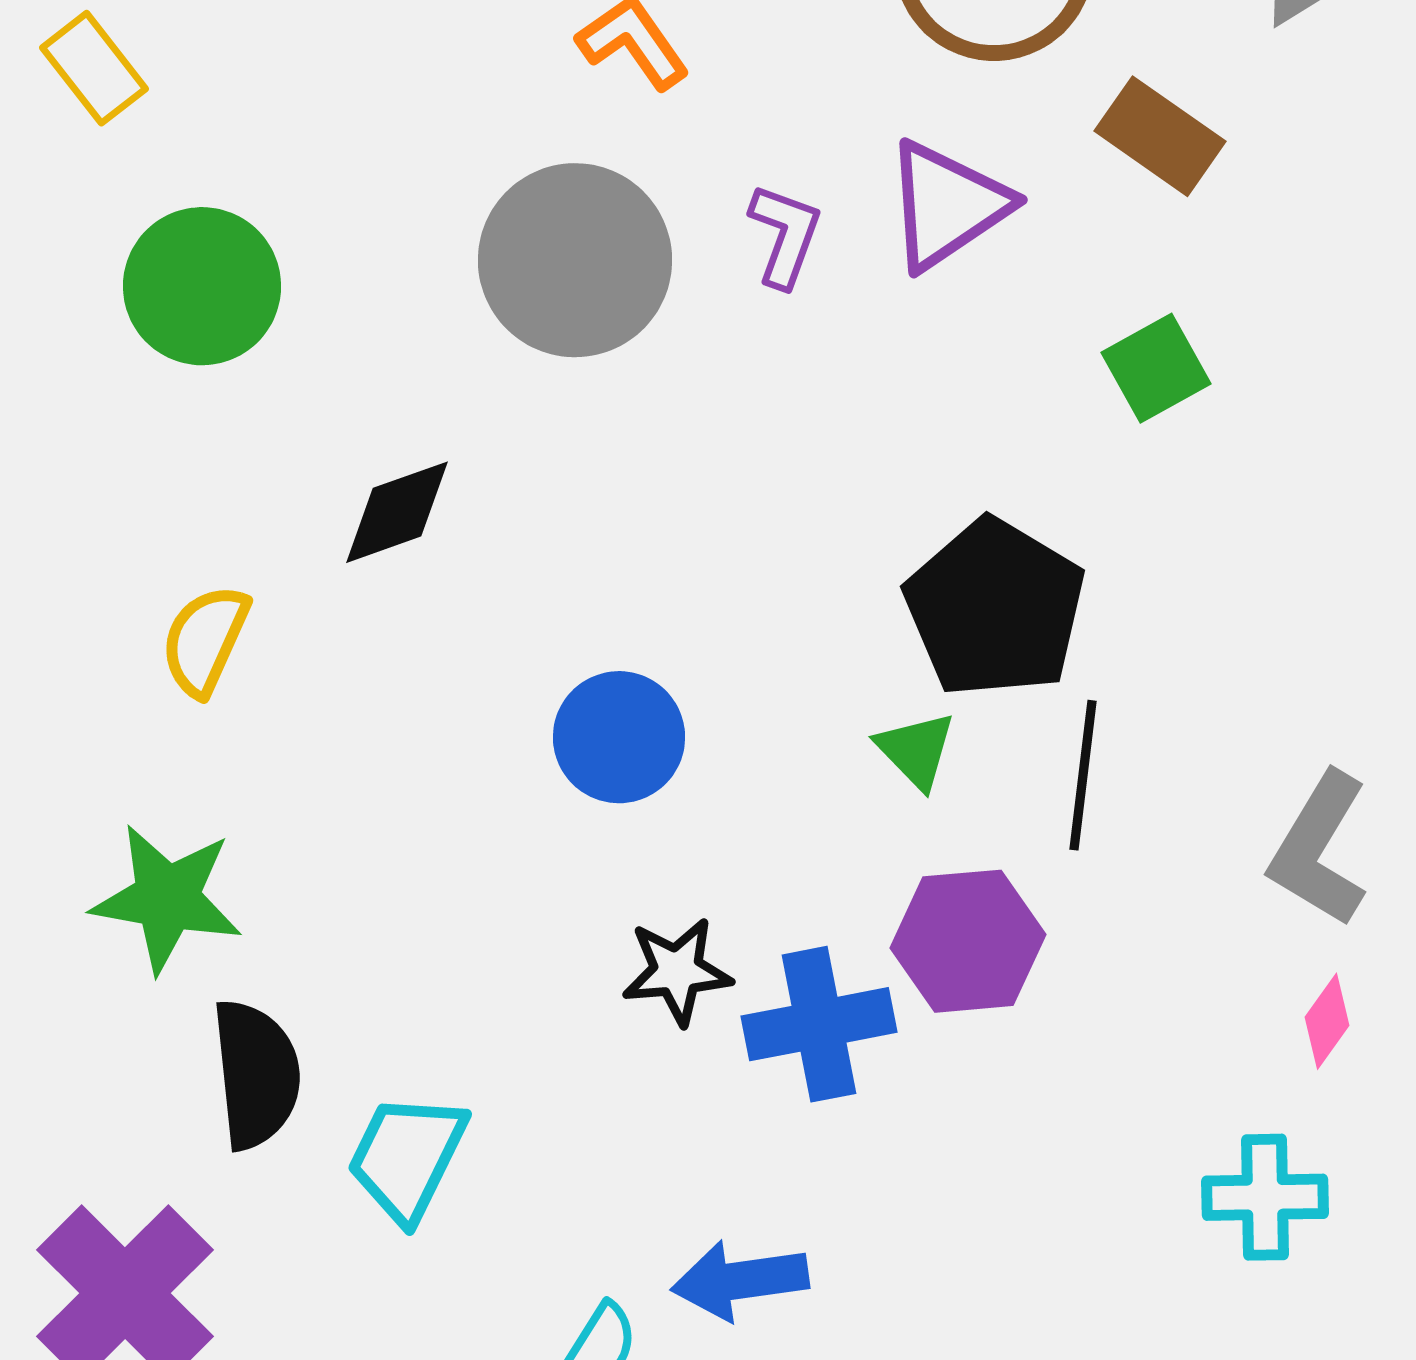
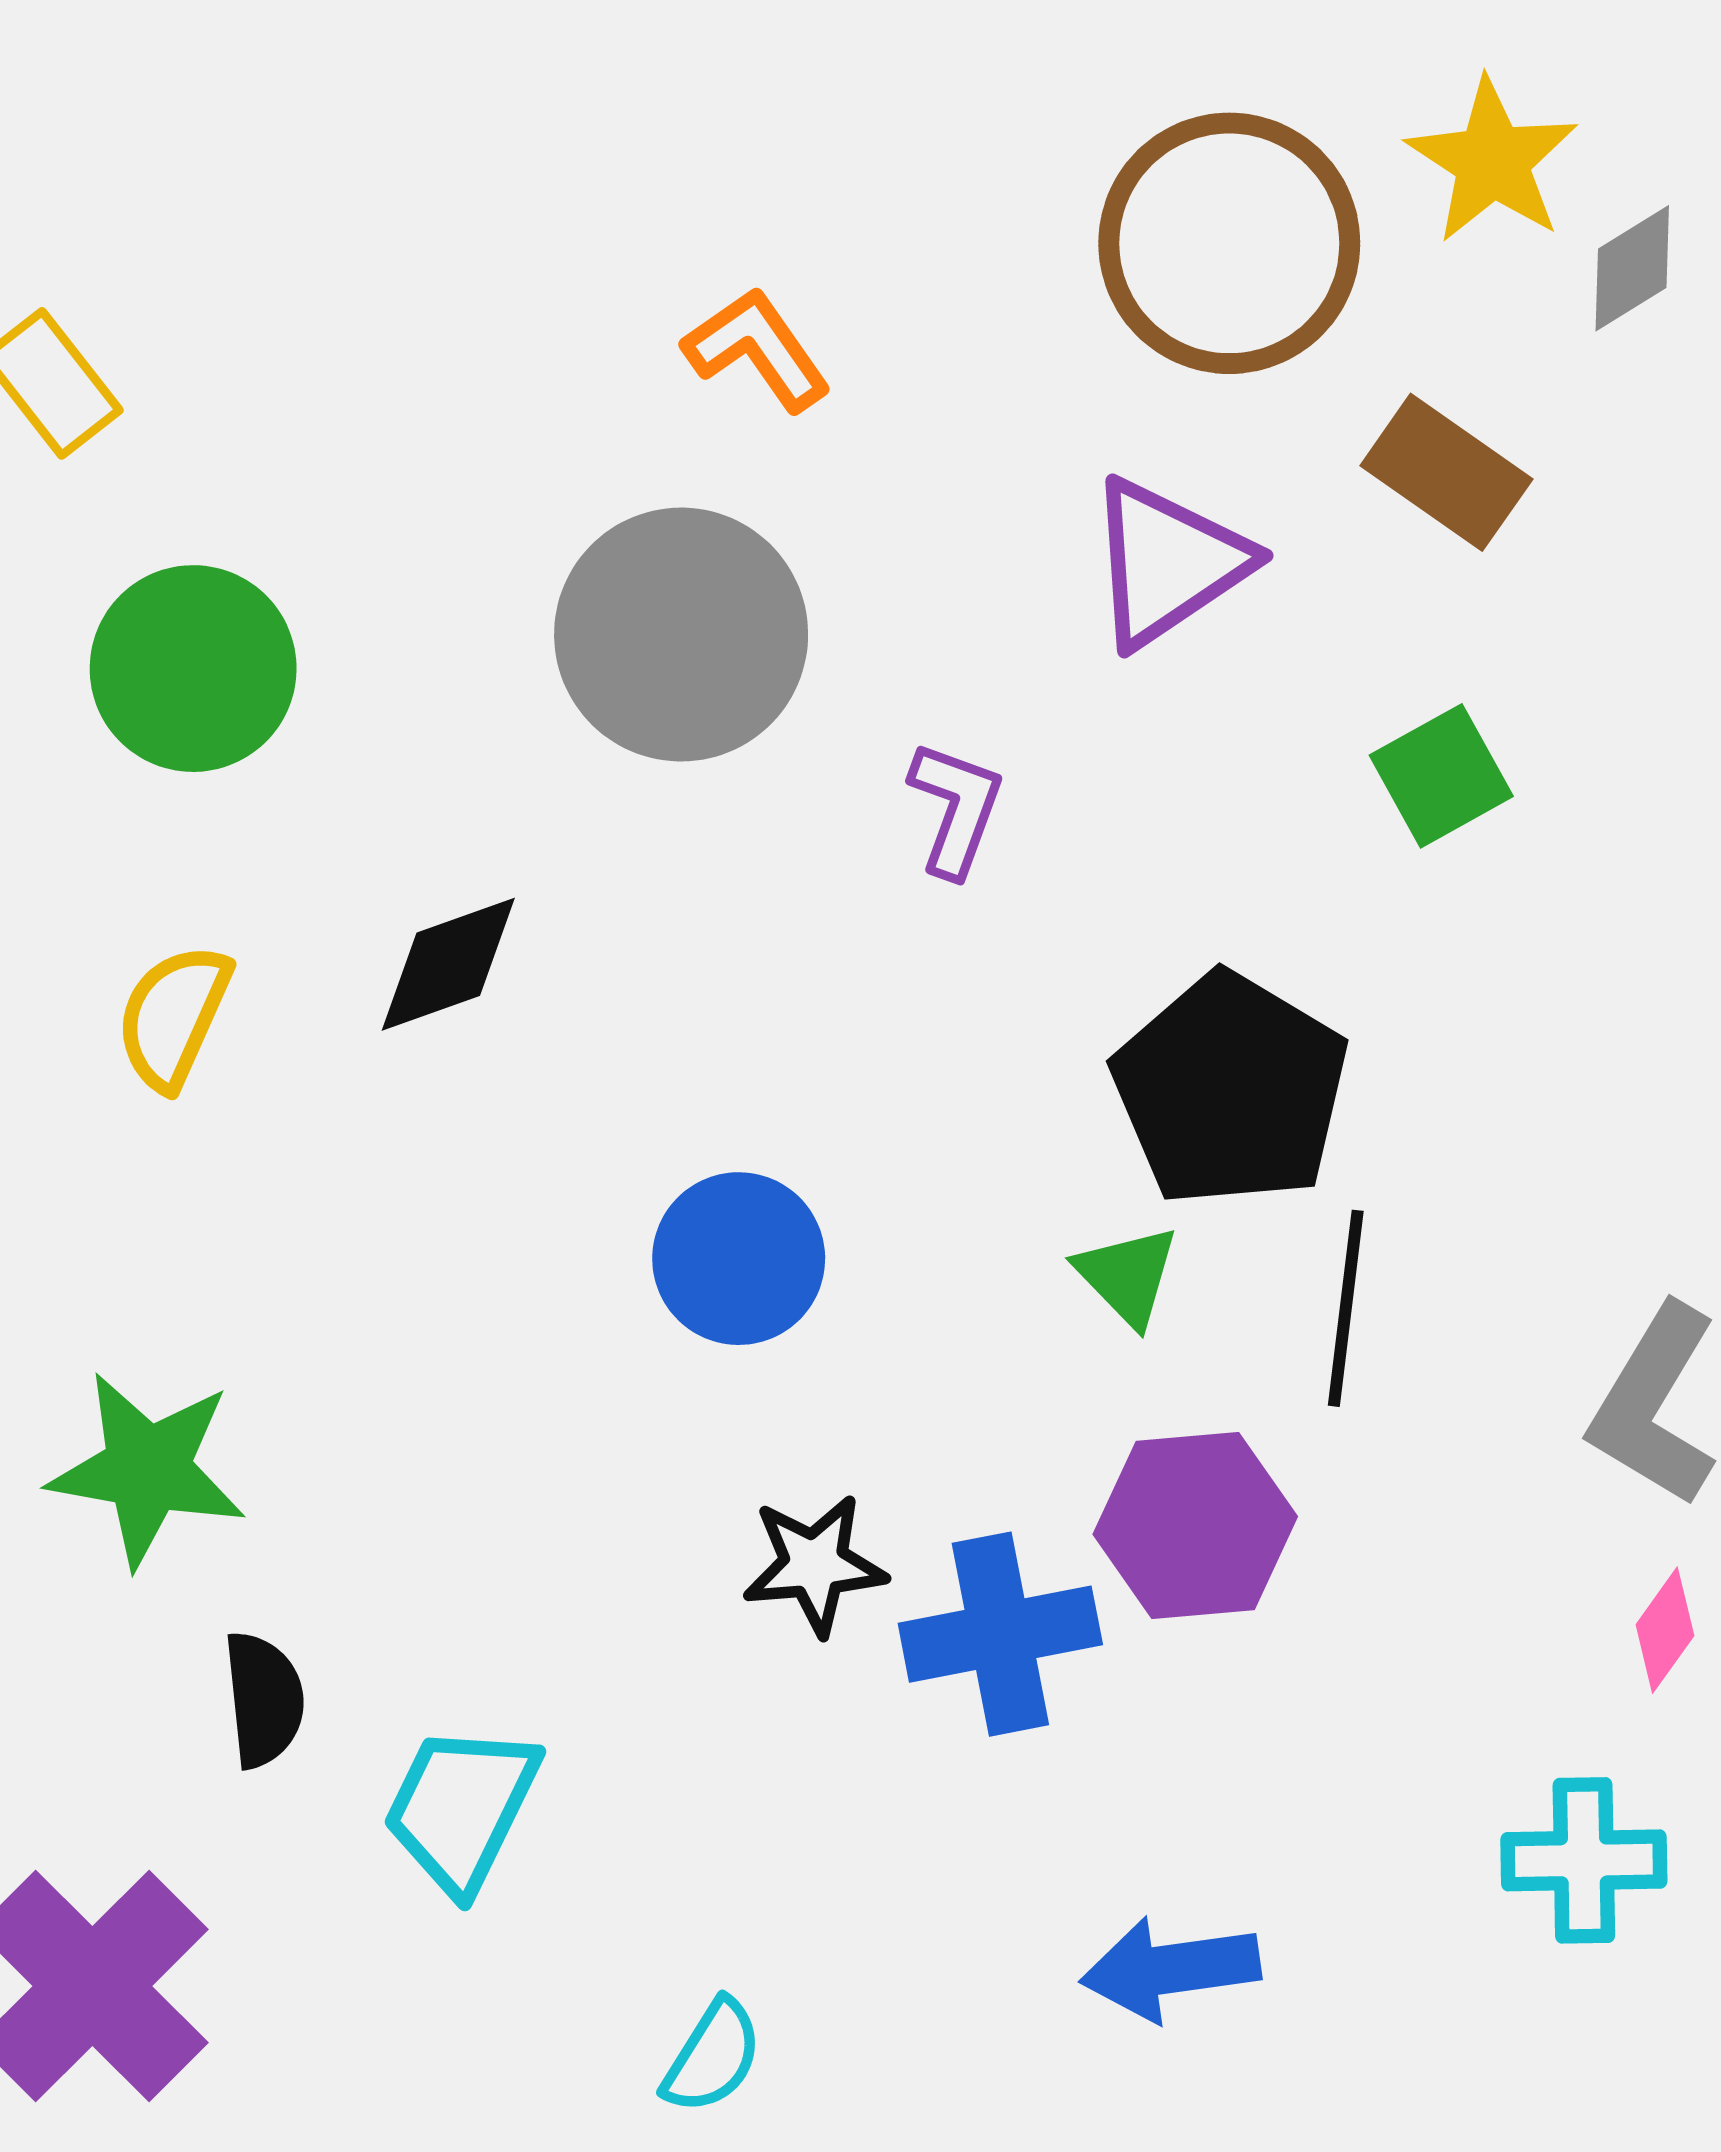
purple L-shape: (785, 235) -> (956, 809), moved
yellow semicircle: (205, 640) -> (173, 1017), moved
black semicircle: (256, 1074) -> (264, 1699), size x0.7
blue arrow: (740, 1280) -> (1170, 1969), moved

